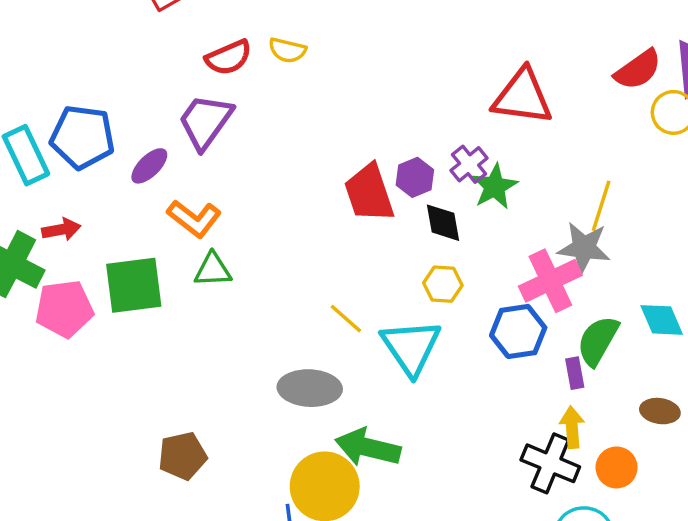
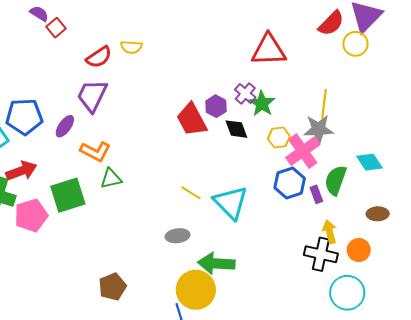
red arrow: (61, 229) -> (21, 171), size x1.4
yellow hexagon: (443, 284) -> (279, 138), moved
purple rectangle: (575, 373) -> (316, 194), moved
gray ellipse: (310, 388) -> (178, 236), size x0.7

